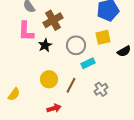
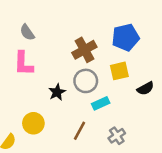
brown cross: (53, 20) -> (84, 50), moved
black star: (45, 45) -> (57, 92), moved
yellow circle: (49, 79) -> (33, 123), moved

